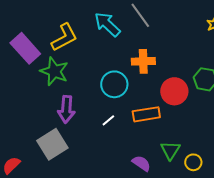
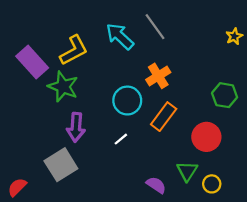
orange cross: (143, 61) -> (158, 76), turned -30
red circle: (174, 91) -> (206, 137), moved
orange rectangle: (146, 114) -> (164, 117), moved, turned -44

